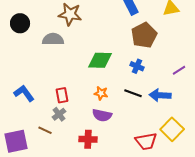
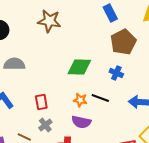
gray semicircle: (53, 39) -> (14, 64), moved
black line: (133, 93) -> (100, 98), moved
gray cross: (59, 114) -> (45, 125), moved

